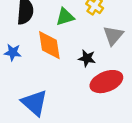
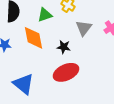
red ellipse: (106, 82) -> (66, 72), moved

